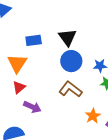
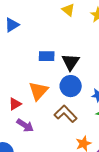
blue rectangle: (34, 40) -> (47, 56), moved
orange triangle: (17, 63) -> (38, 91), moved

